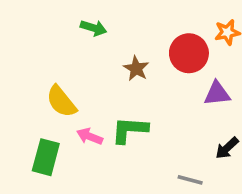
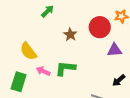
green arrow: (94, 28) -> (48, 11), turned -64

